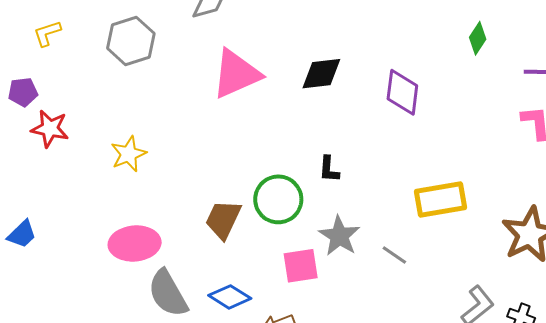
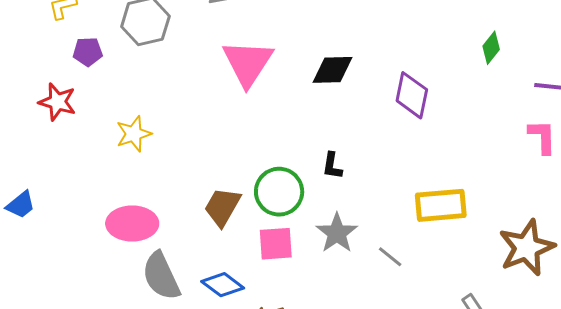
pink triangle: (236, 74) -> (248, 63), turned -38
purple pentagon: (23, 92) -> (88, 52), moved
pink square: (301, 266) -> (276, 244), moved

